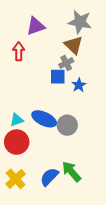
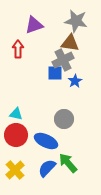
brown triangle: (74, 45) -> (70, 43), turned -36
gray cross: (66, 63) -> (63, 60), size x1.5
blue ellipse: (44, 119) -> (46, 141), moved
cyan triangle: (17, 120) -> (16, 114), turned 32

